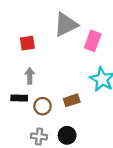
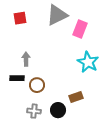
red square: (27, 43) -> (20, 18), moved
brown rectangle: (72, 100) -> (76, 97), moved

